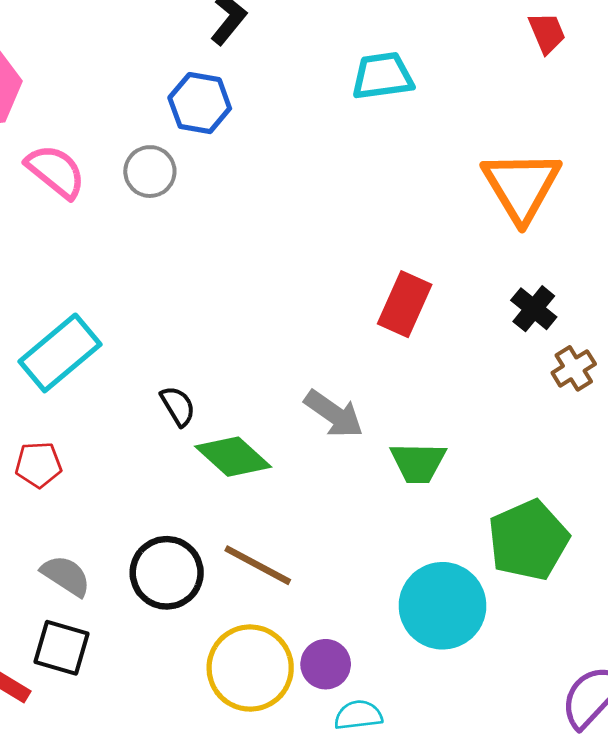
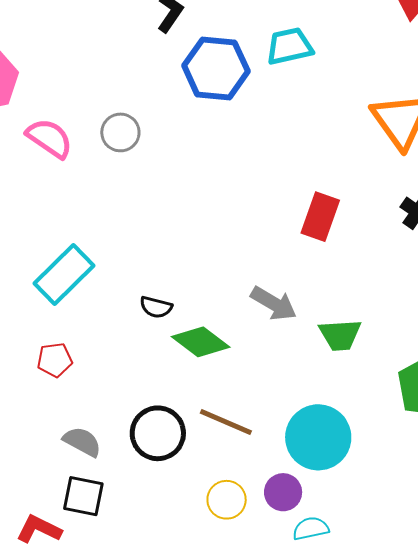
blue hexagon: (200, 103) -> (216, 68), moved, size x1.4
black semicircle: (178, 406) -> (156, 307), turned 140
cyan circle: (442, 606) -> (318, 437), moved
yellow circle: (250, 668) -> (227, 500), size x0.6

